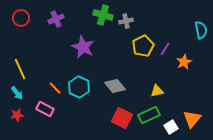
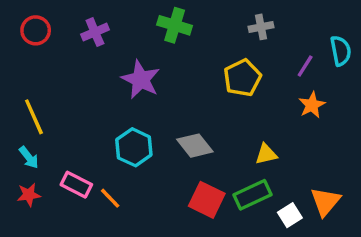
gray cross: (126, 21) -> (261, 27), moved
purple line: (165, 49) -> (305, 66), moved
orange line: (55, 88) -> (110, 198), moved

